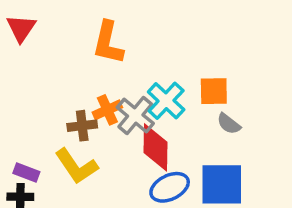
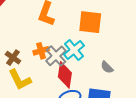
orange square: (214, 91) -> (90, 22), moved, size x1.4
brown cross: (82, 126) -> (13, 58), moved, turned 35

